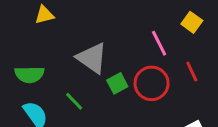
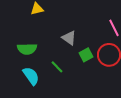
gray triangle: (92, 58) -> (69, 38), size x0.7

